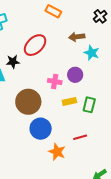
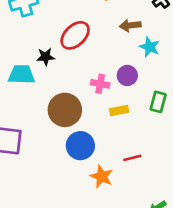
green rectangle: (89, 105) -> (158, 102), moved

